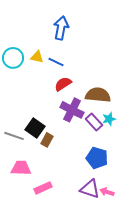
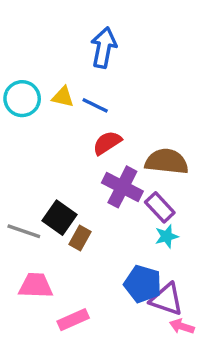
cyan star: (109, 119) -> (167, 236), moved
blue pentagon: (97, 158) -> (143, 284), moved
purple triangle: (90, 189) -> (167, 299), moved

